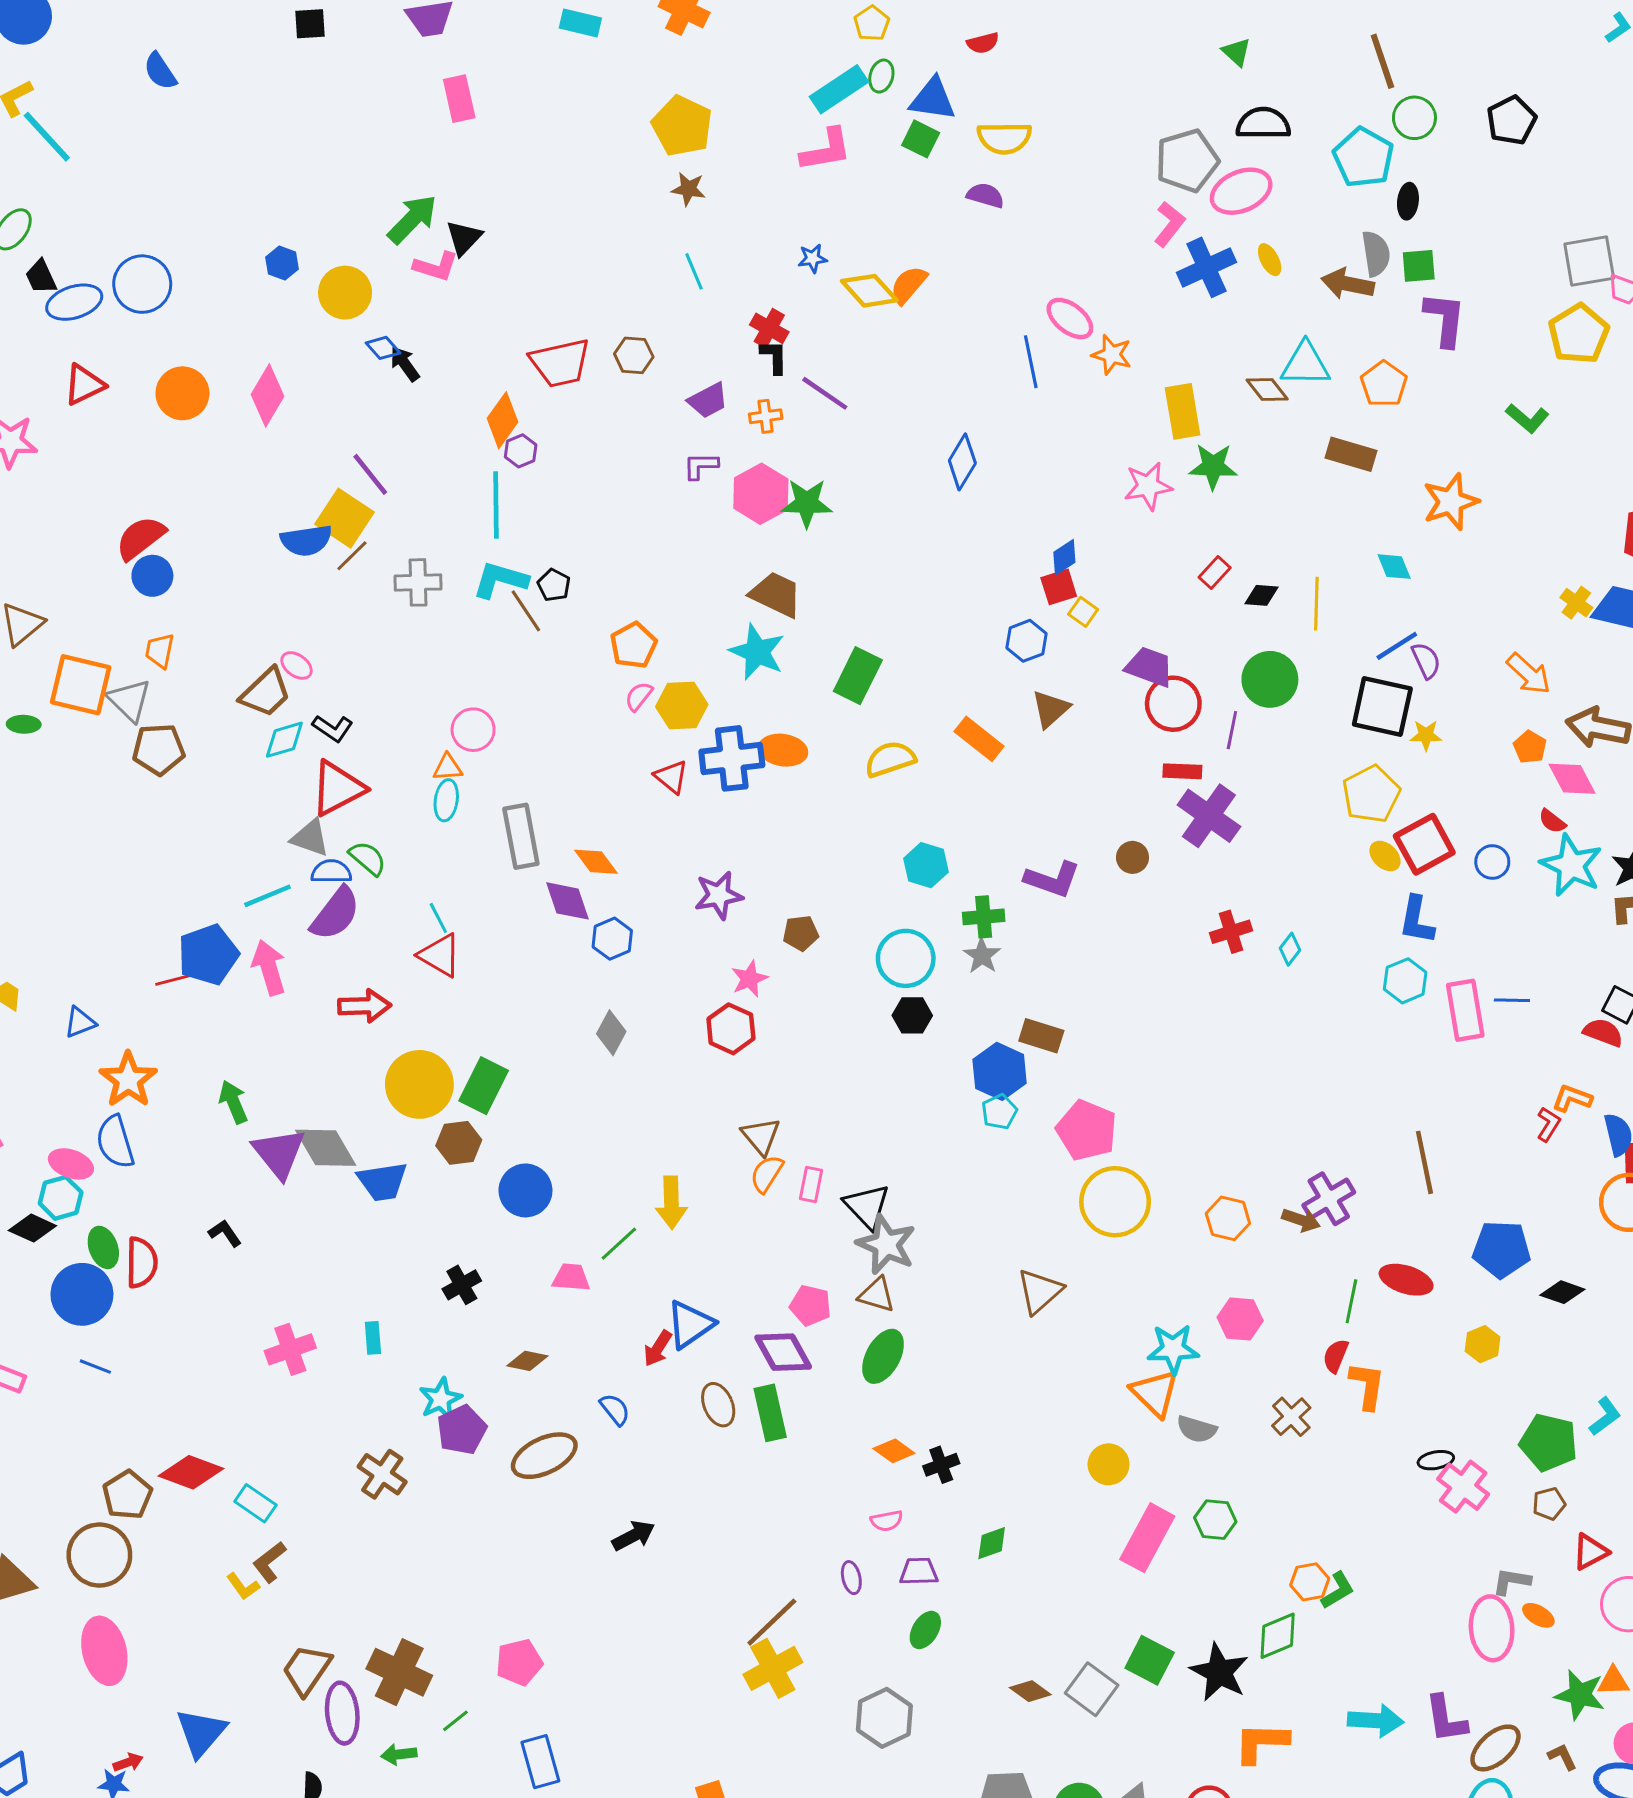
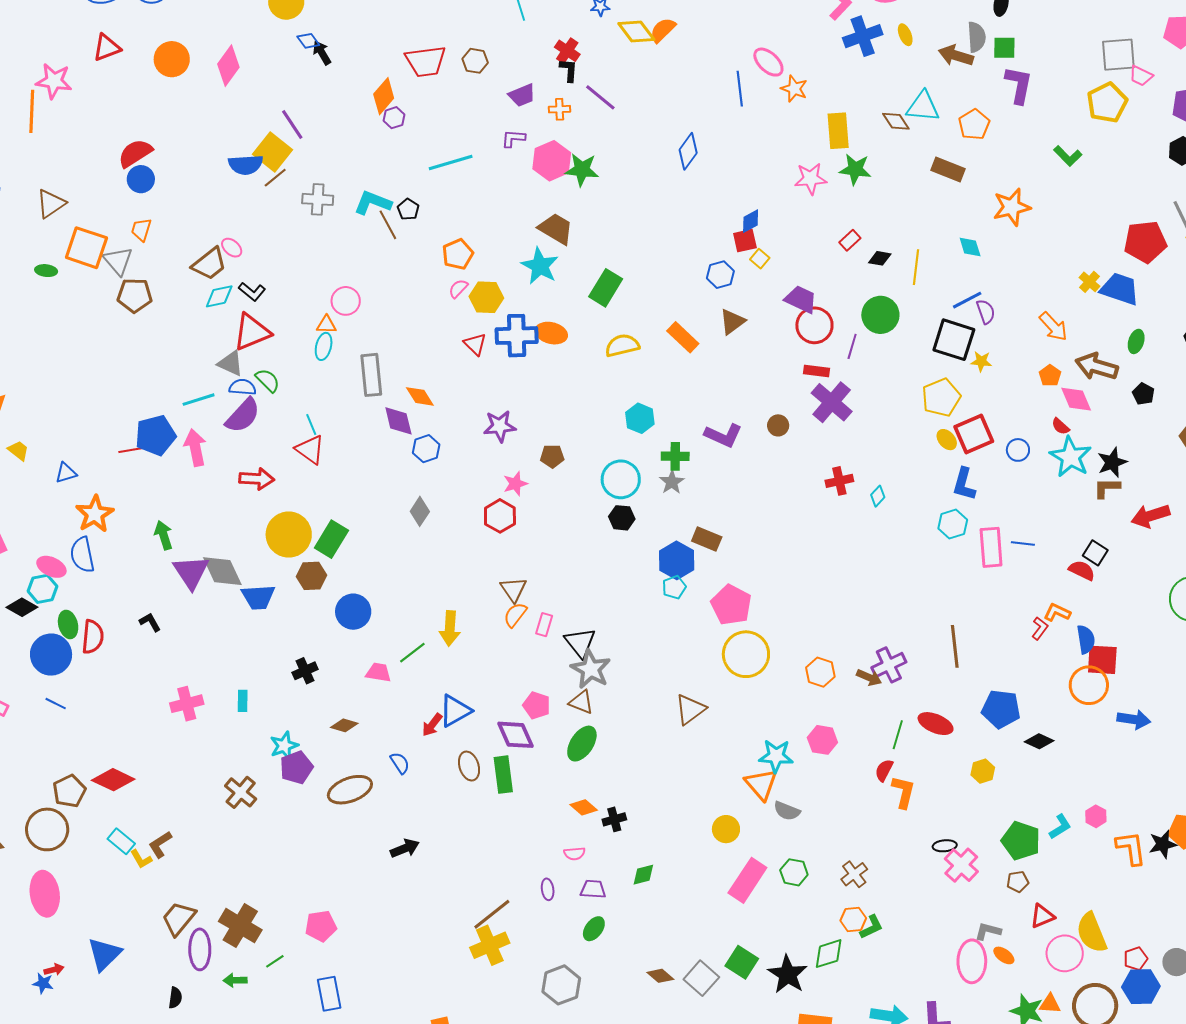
cyan line: (496, 505) -> (451, 162), moved, turned 69
brown cross: (1291, 1417) -> (854, 874), moved
cyan rectangle: (255, 1503) -> (121, 841), moved

